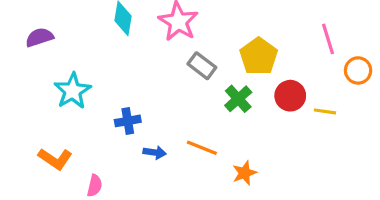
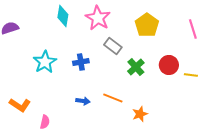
yellow pentagon: (259, 56) -> (147, 25), moved
cyan star: (73, 91) -> (45, 62), moved
blue cross: (128, 121) -> (81, 62), moved

